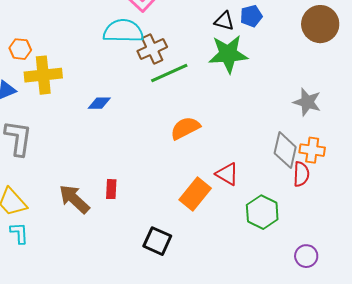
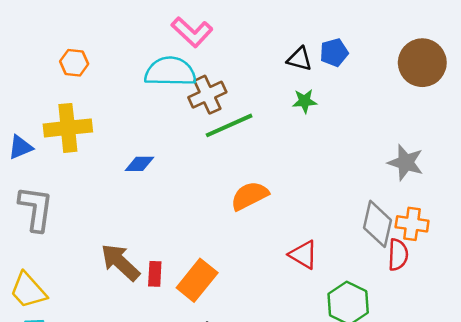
orange hexagon: (20, 49) -> (74, 63), moved
green star: (228, 54) -> (305, 101), size x0.5
orange rectangle: (195, 194) -> (197, 280), moved
brown arrow: (74, 199) -> (120, 262), moved

